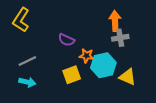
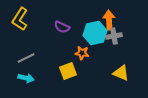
purple semicircle: (66, 40) -> (62, 27), moved
cyan hexagon: (103, 65) -> (95, 33), moved

